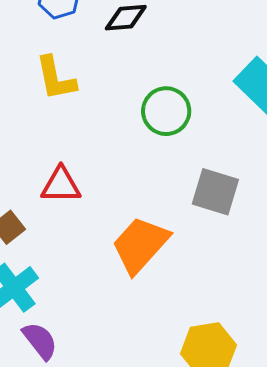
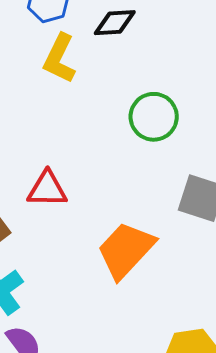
yellow L-shape: (56, 78) -> (60, 59), moved, turned 36

